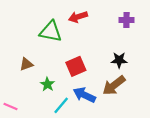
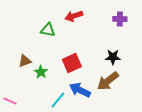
green triangle: (51, 32) -> (48, 30), size x0.7
green star: (47, 84) -> (41, 72), moved

